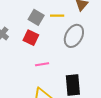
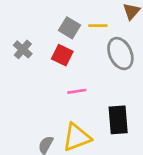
gray ellipse: (74, 36) -> (120, 54), turned -55

